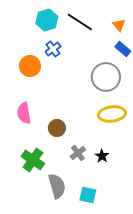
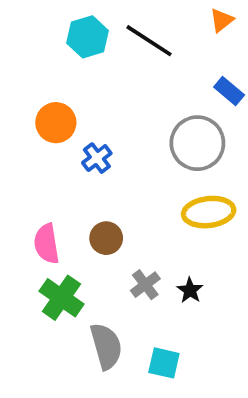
orange triangle: (119, 25) -> (222, 20), moved, turned 32
blue cross: (53, 49) -> (97, 158), moved
pink semicircle: (24, 113) -> (47, 244), moved

